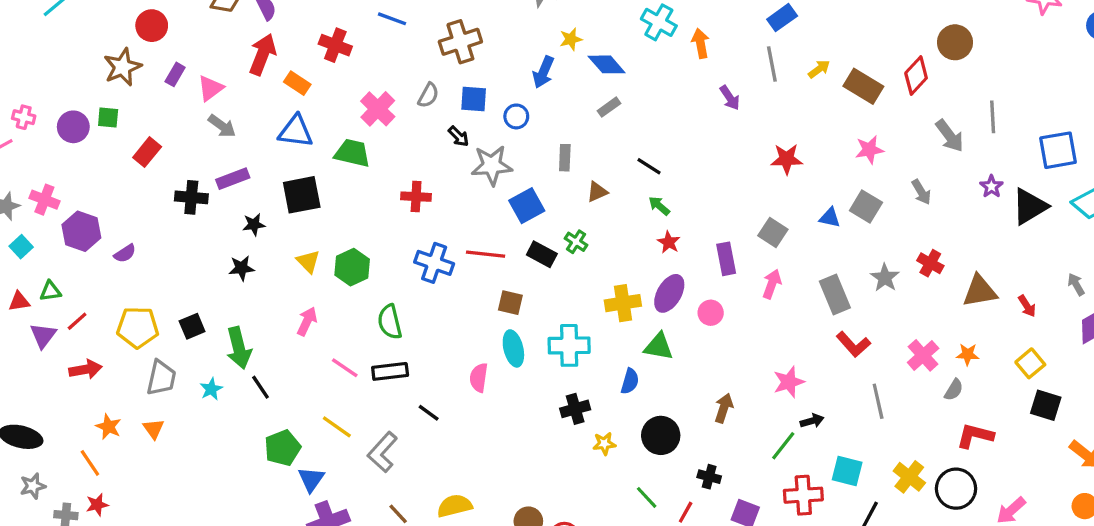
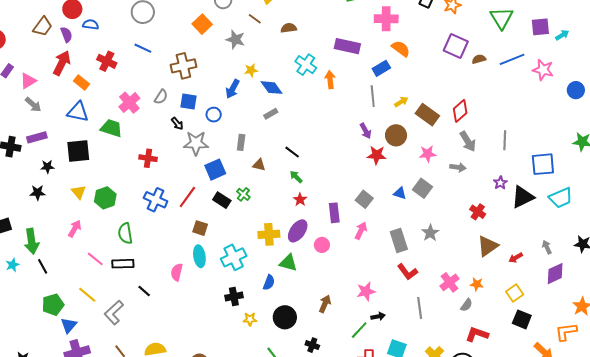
brown circle: (955, 42) -> (396, 135), moved
purple arrow: (730, 98) -> (366, 131), moved
gray arrow: (950, 136) -> (468, 141), moved
brown triangle: (597, 192) -> (259, 165), turned 32
gray arrow: (921, 192) -> (458, 167), moved, turned -56
red line: (486, 254) -> (187, 197), turned -65
red cross: (930, 263) -> (478, 212), moved
brown triangle: (980, 291) -> (488, 246), turned -30
red arrow: (1027, 306) -> (516, 258), turned 88
cyan cross: (569, 345) -> (234, 257), turned -30

